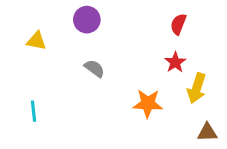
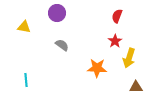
cyan line: (33, 111) -> (26, 80), moved

